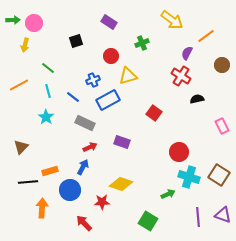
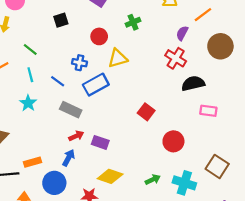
brown circle: (222, 65) -> (220, 46), size x1.5
blue cross: (93, 80) -> (79, 63), turned 32
black semicircle: (197, 99) -> (193, 83), size x1.5
red square: (154, 113) -> (146, 112), moved
pink rectangle: (222, 126) -> (208, 111), moved, turned -56
purple rectangle: (122, 142) -> (100, 142), moved
cyan cross: (189, 177) -> (184, 183), moved
green arrow: (168, 194) -> (153, 180), moved

